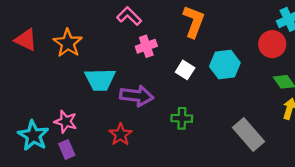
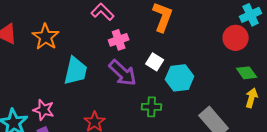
cyan hexagon: (225, 65) -> (180, 78), moved
cyan trapezoid: (100, 80) -> (76, 71), turned -76
purple arrow: (137, 96) -> (123, 73), moved, turned 36

